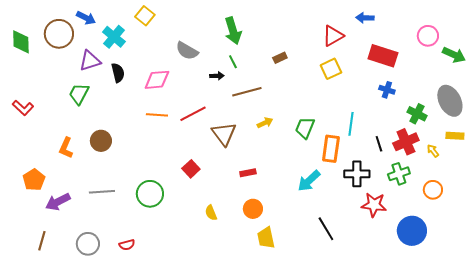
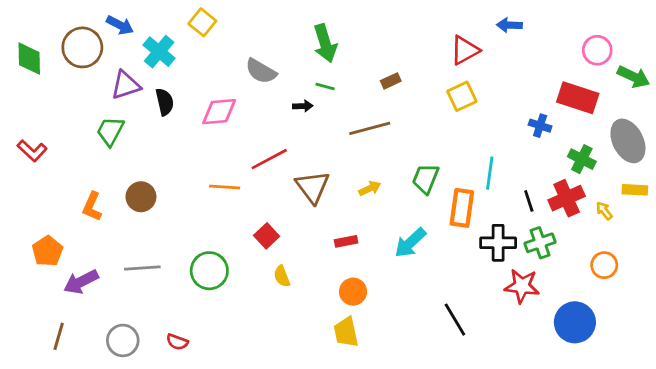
red rectangle: (383, 56) -> (578, 98), moved
green line: (233, 62) -> (325, 87), turned -48
brown line: (247, 92) -> (370, 128), moved
orange line: (157, 115) -> (225, 187), moved
yellow arrow: (265, 123) -> (370, 188), moved
green cross: (399, 174) -> (540, 243), moved
cyan arrow: (309, 181) -> (410, 243), moved
yellow semicircle: (211, 213) -> (282, 276), moved
yellow trapezoid: (266, 238) -> (346, 332), moved
red semicircle: (127, 245) -> (177, 342), turned 35

